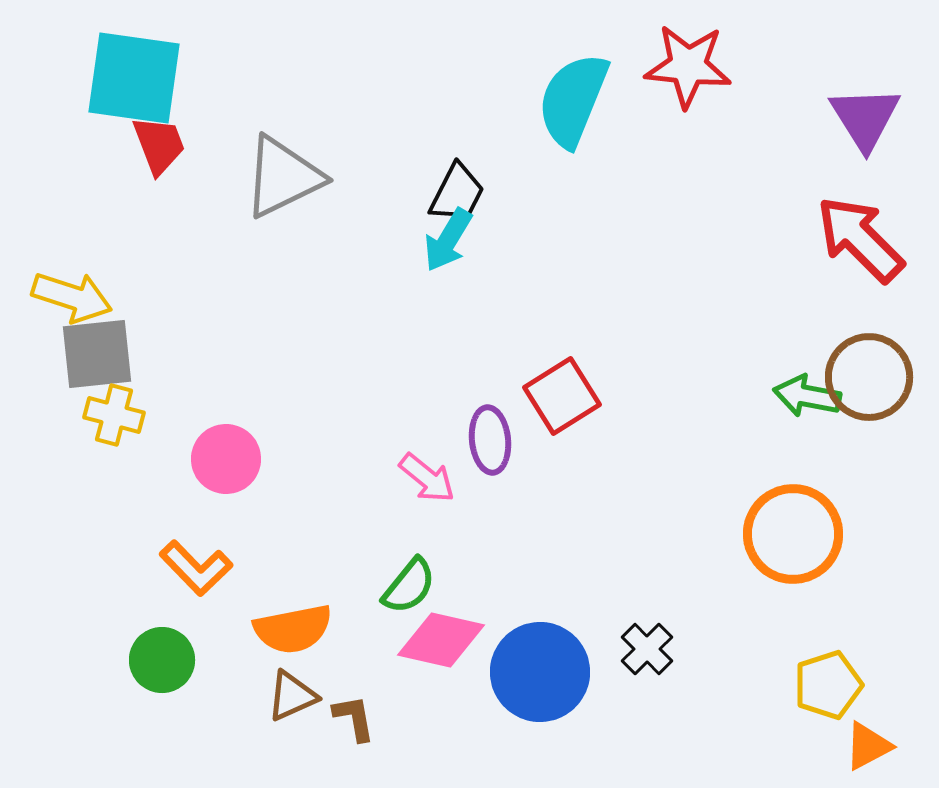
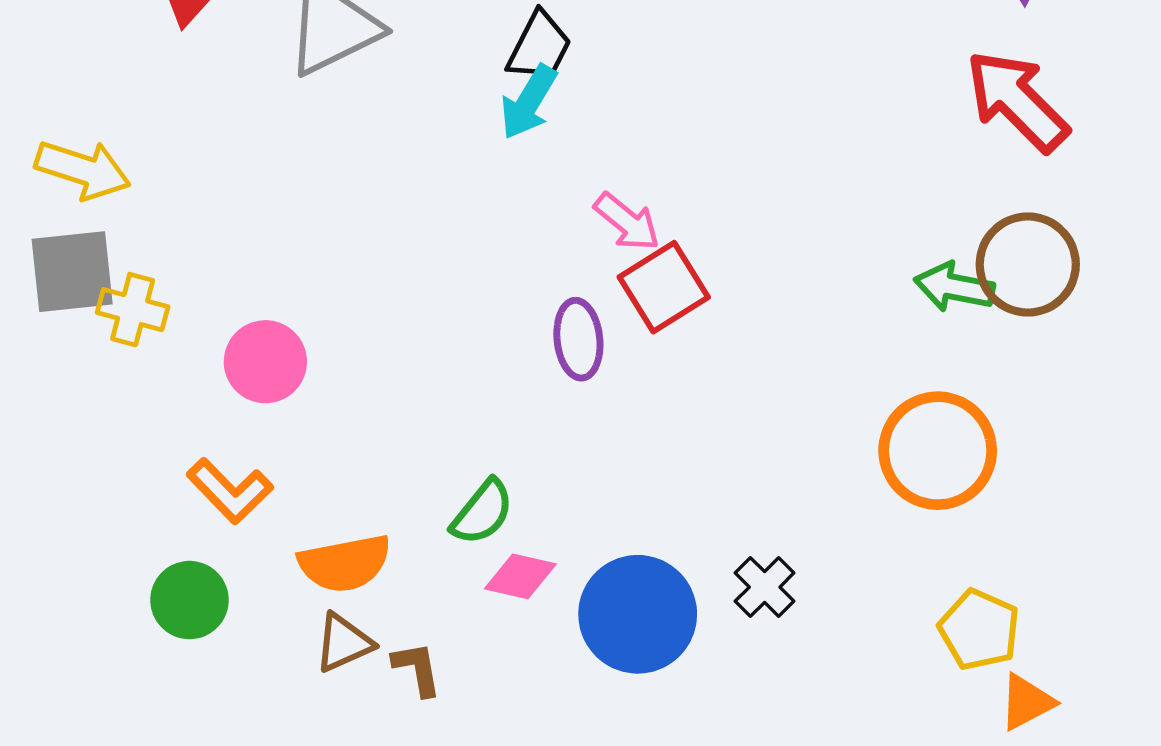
gray square: (97, 354) -> (72, 272), moved
pink arrow: (427, 478) -> (627, 222), moved
pink diamond: (441, 640) -> (520, 576), size x0.7
yellow pentagon: (828, 685) -> (979, 630), turned -30

